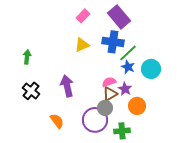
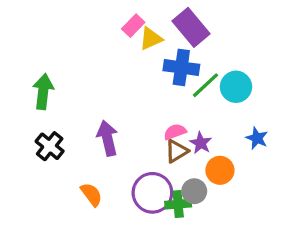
yellow triangle: (82, 45) -> (151, 39), moved
green arrow: (27, 57) -> (43, 92), size x1.5
blue star: (128, 67) -> (257, 138), moved
cyan circle: (151, 69) -> (236, 87), moved
gray circle: (105, 108) -> (194, 191), moved
green cross: (122, 131) -> (178, 204), moved

